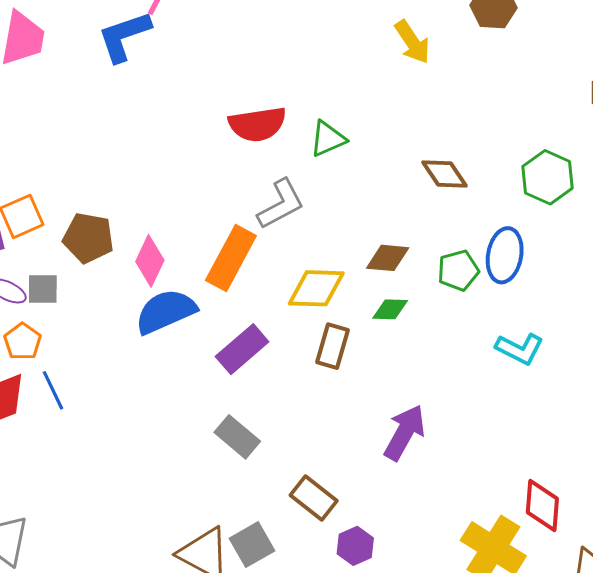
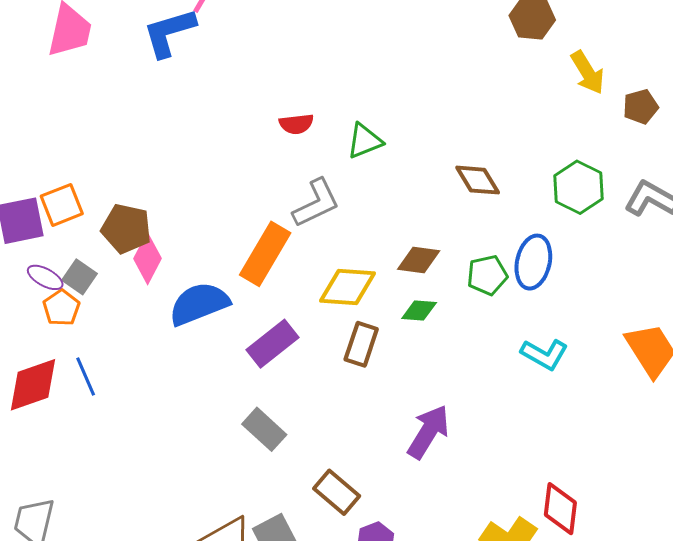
yellow arrow: (412, 42) -> (588, 72), moved
red semicircle: (257, 124) -> (296, 124), size x0.6
pink diamond: (150, 261) -> (148, 259), moved
gray square: (43, 289) -> (80, 277), turned 32
orange pentagon: (23, 341) -> (61, 308), moved

